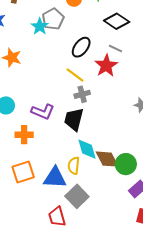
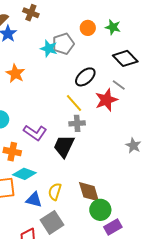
cyan star: (40, 26) -> (49, 48), turned -30
cyan diamond: (87, 149) -> (24, 174), moved, turned -65
green circle: (126, 164) -> (100, 210), moved
blue triangle: (55, 178) -> (34, 200), size x0.7

